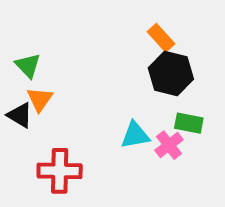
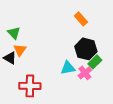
black hexagon: (171, 74) -> (86, 49), moved
green rectangle: (189, 123) -> (95, 62), turned -56

